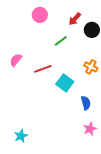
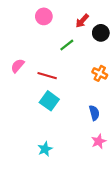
red line: (43, 69) -> (47, 76), turned 36
cyan square: (65, 83) -> (49, 101), moved
cyan star: (21, 136) -> (45, 149), moved

